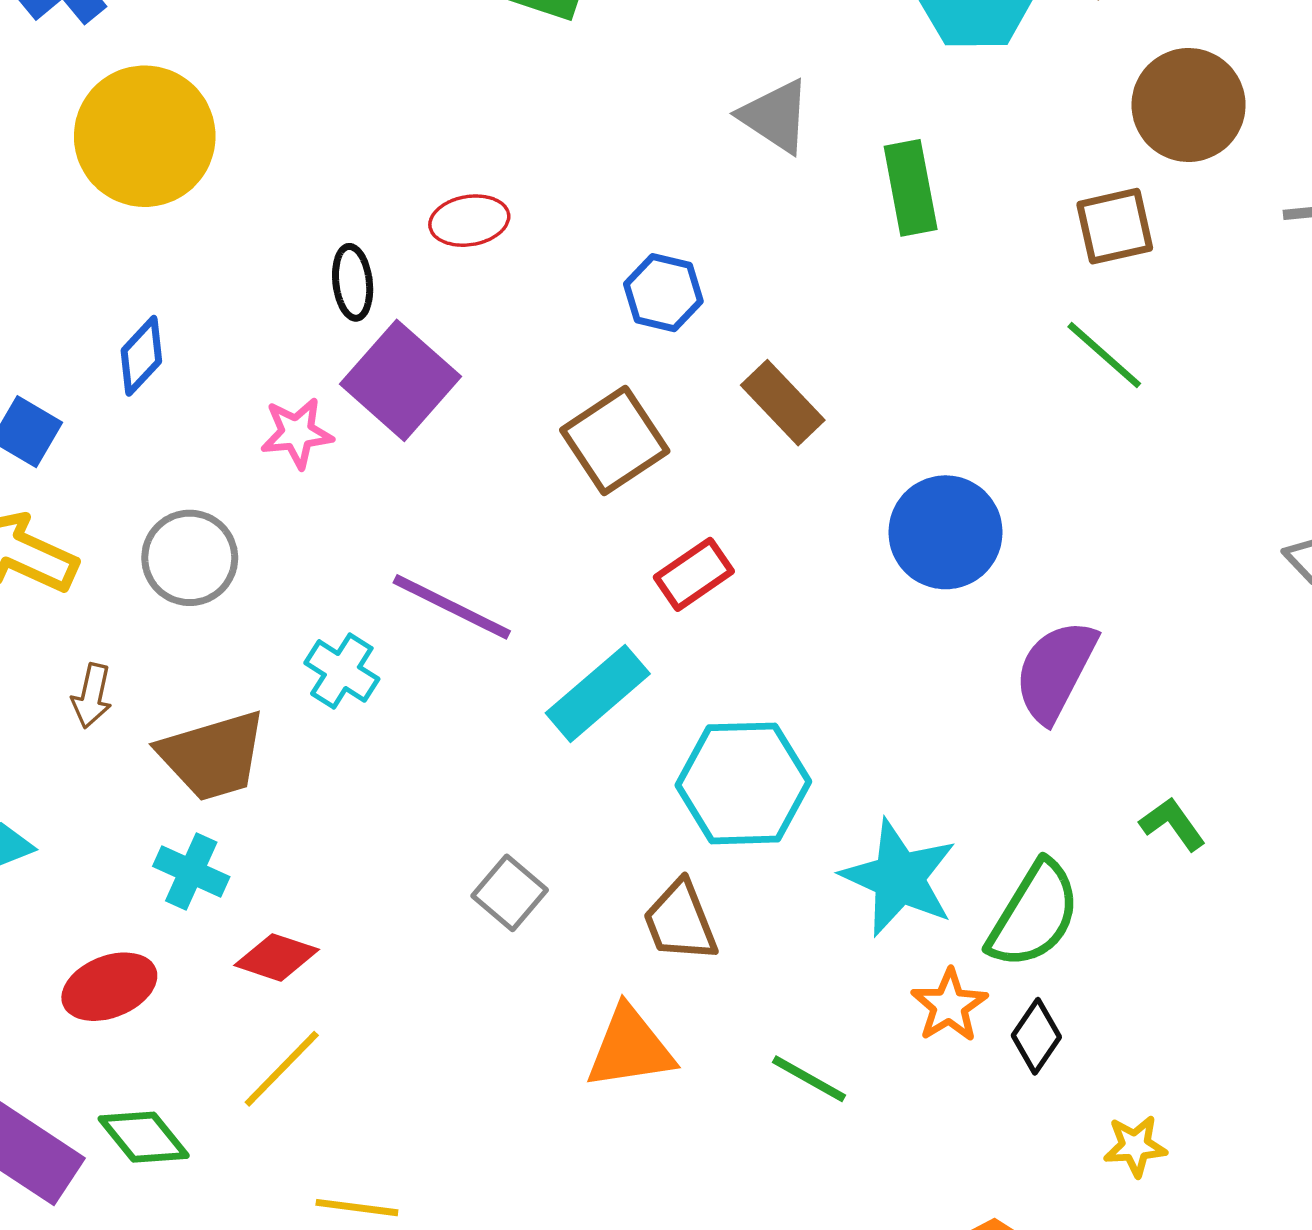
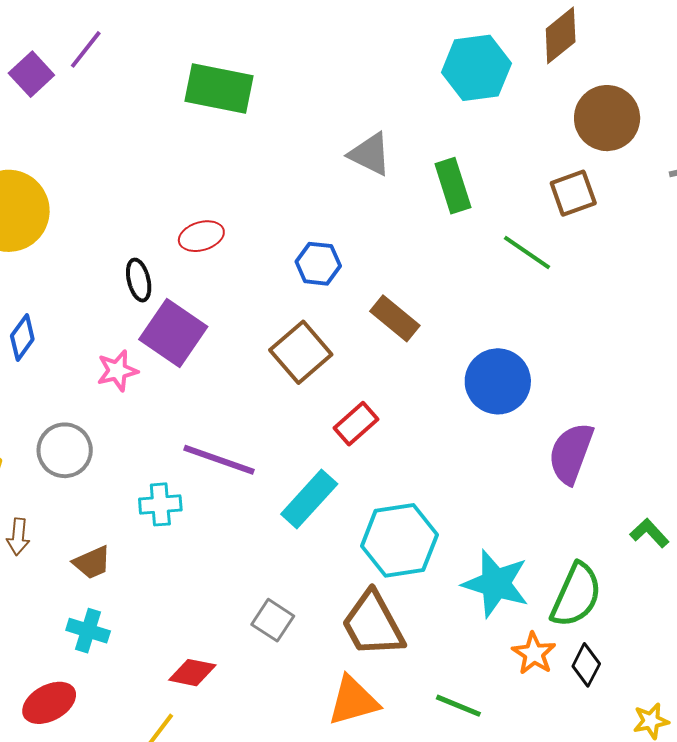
green line: (1104, 355) -> (527, 252), moved
cyan cross: (342, 671) -> (160, 504), turned -30
brown trapezoid: (213, 756) -> (92, 563), size x0.6
brown trapezoid: (680, 921) -> (373, 624), size x1.4
red diamond: (277, 957) -> (192, 673), moved

